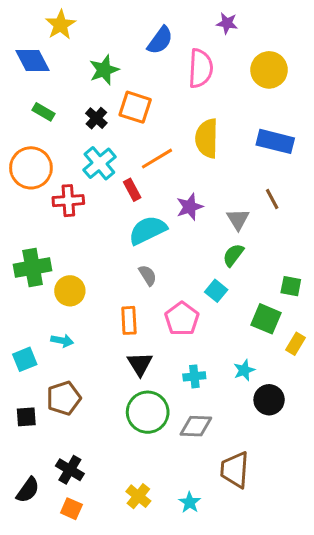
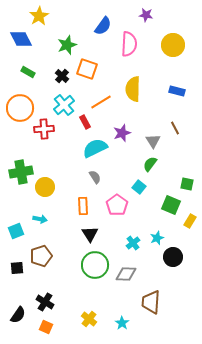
blue rectangle: (275, 141) -> (177, 91), size x0.7
cyan cross: (194, 376) -> (133, 243), moved, turned -32

